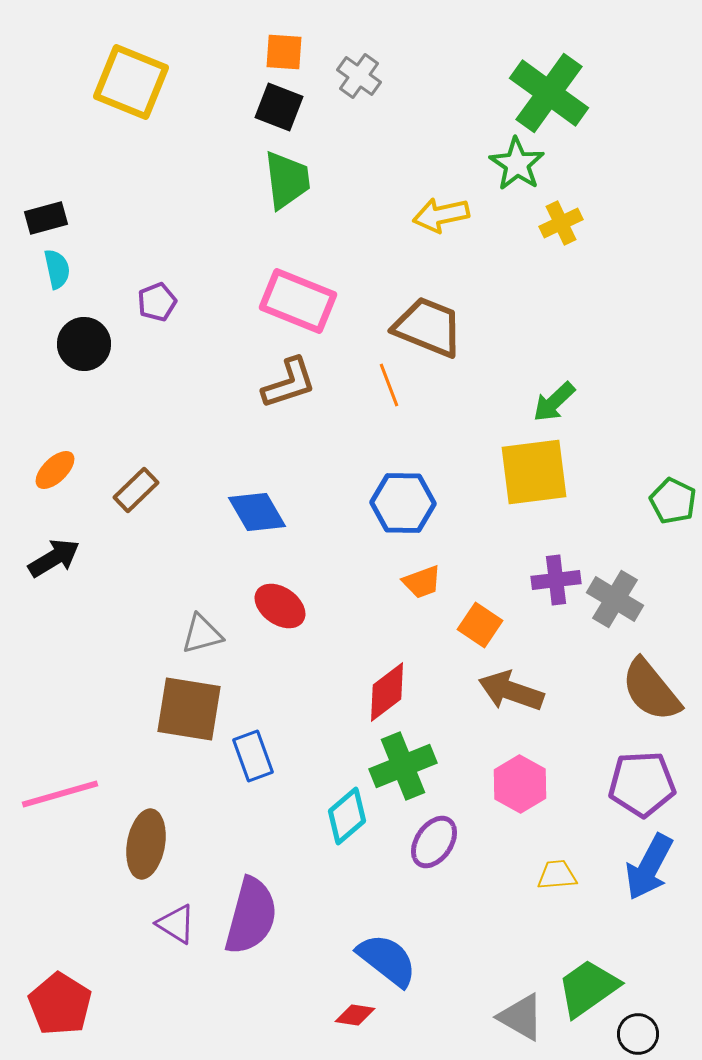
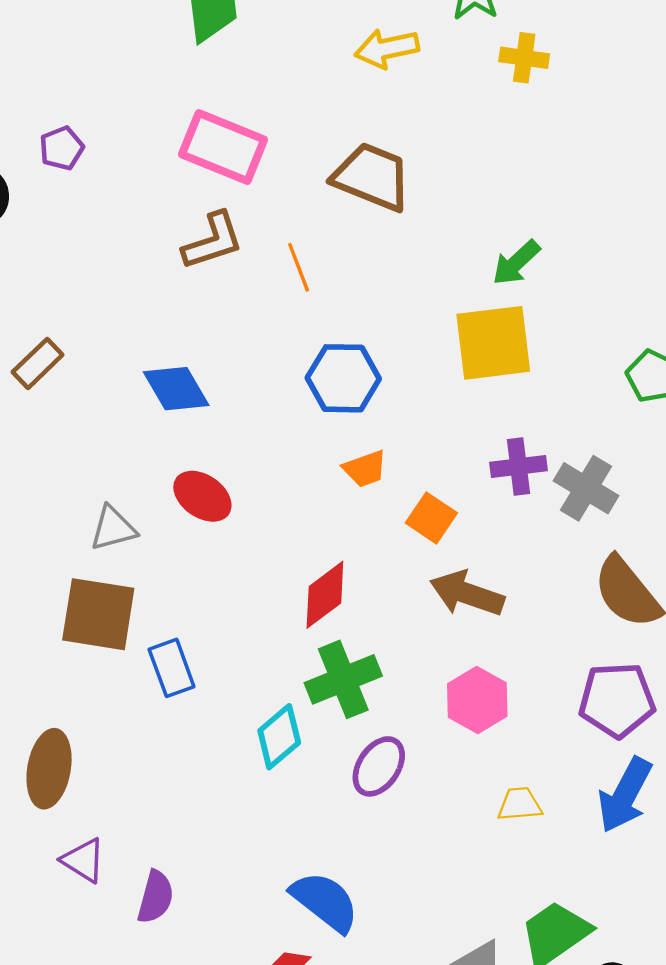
yellow cross: (561, 223) -> (524, 58), turned 33
orange line: (389, 385) -> (299, 267), moved
purple semicircle: (251, 916) -> (156, 897), moved, size x0.6

